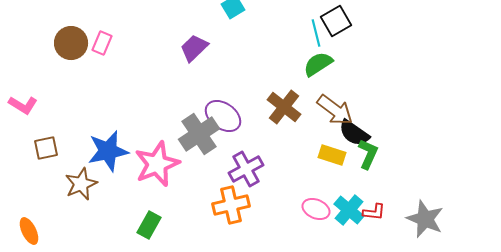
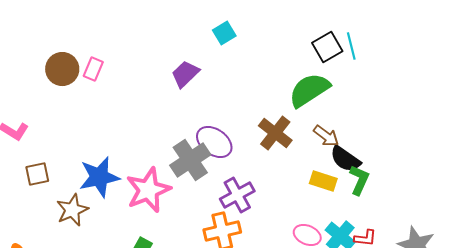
cyan line: (316, 33) -> (351, 46), moved
green semicircle: (318, 64) -> (309, 90), size x1.4
brown arrow: (335, 110) -> (326, 136), size x0.7

